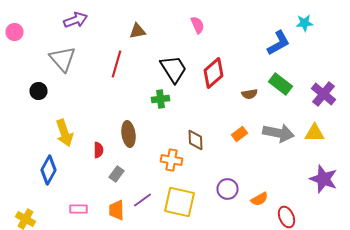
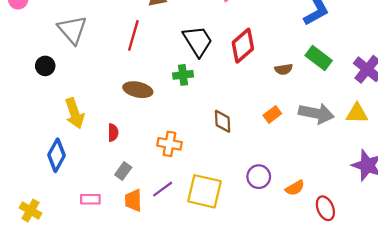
brown ellipse: (128, 134) -> (138, 90), moved, turned -70
orange cross: (172, 160) -> (169, 144), moved
gray rectangle: (116, 174) -> (123, 171), moved

